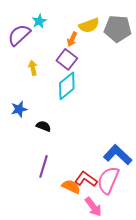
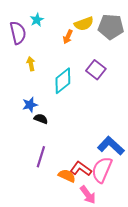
purple semicircle: (19, 35) -> (18, 33), turned 120
purple square: (67, 59) -> (96, 70), moved
blue star: (19, 109) -> (30, 105), moved

